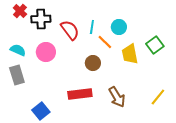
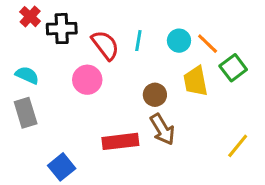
orange line: (105, 42) -> (208, 44), moved
pink circle: (46, 52) -> (87, 80), moved
brown circle: (93, 63) -> (155, 95), moved
brown arrow: (117, 97) -> (162, 129), moved

